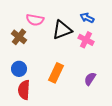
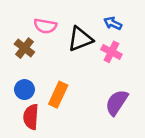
orange rectangle: (56, 73) -> (58, 95), moved
purple semicircle: (90, 79) -> (117, 103), size x1.5

